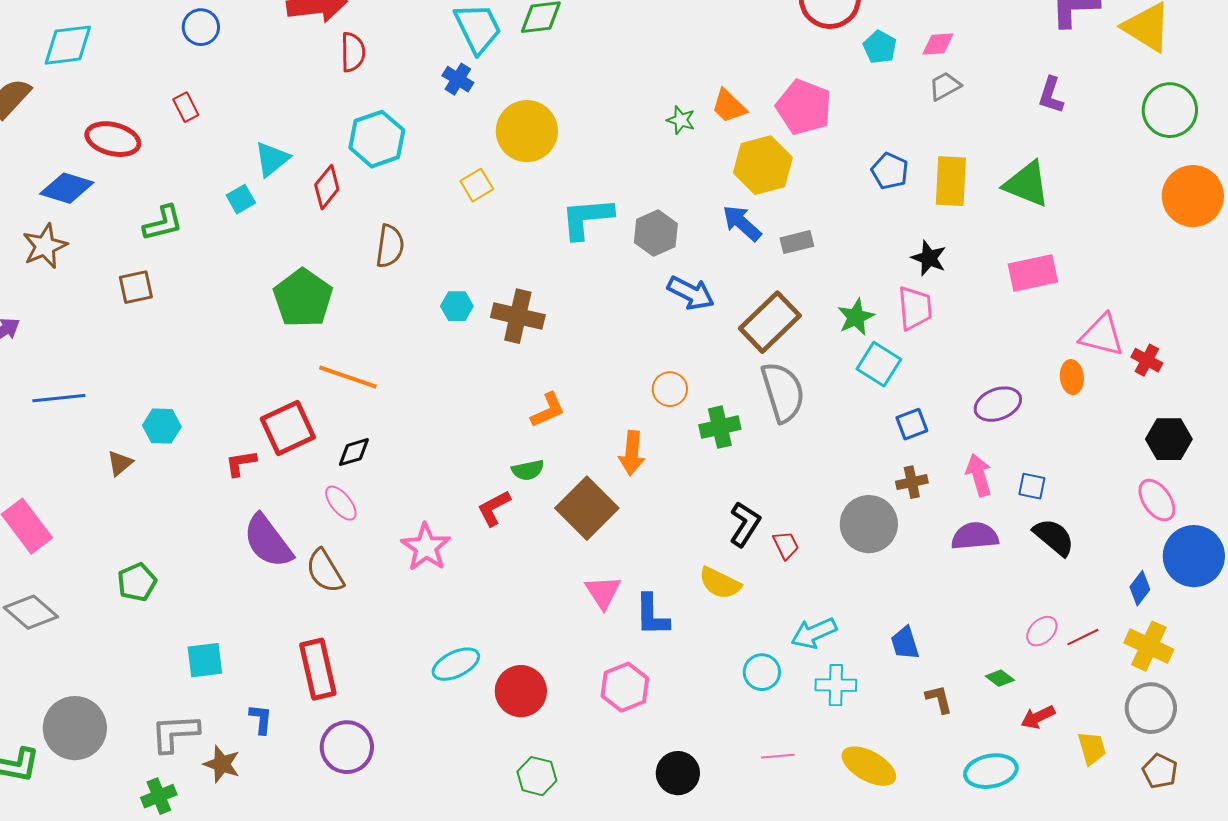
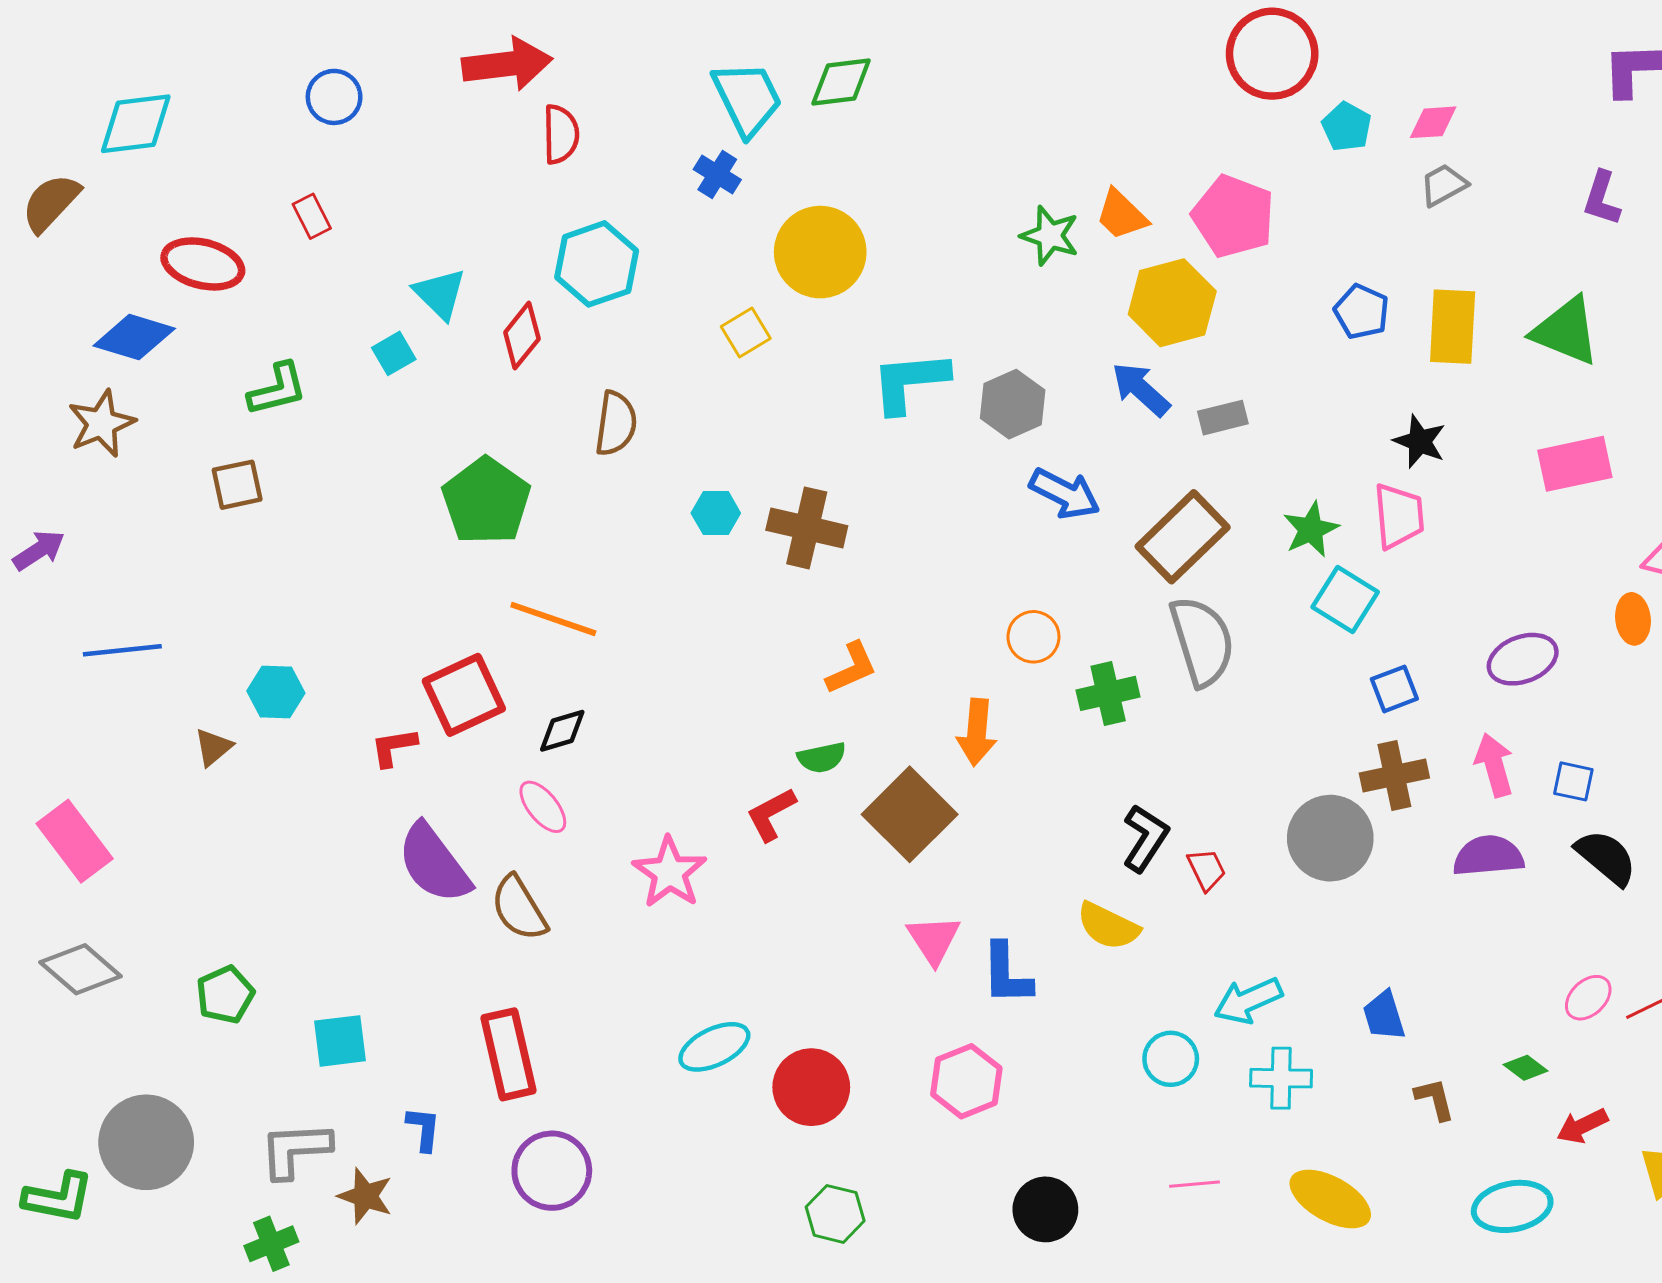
green star: (681, 120) -> (1050, 236), size x1.4
cyan triangle: (272, 159) -> (440, 294), turned -36
brown cross: (912, 482) -> (1394, 775), size x1.4
green pentagon: (137, 582) -> (225, 995), moved

